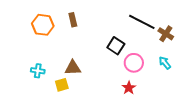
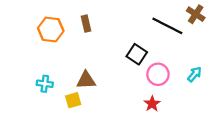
brown cross: (166, 34) -> (196, 14), moved
cyan arrow: (165, 63) -> (195, 74), turned 80

